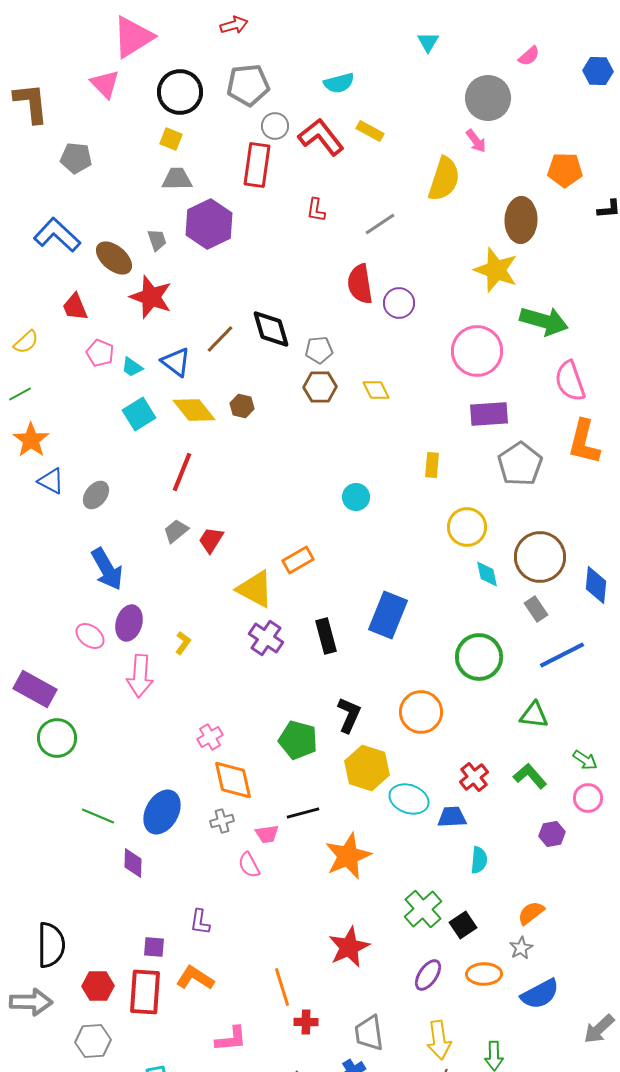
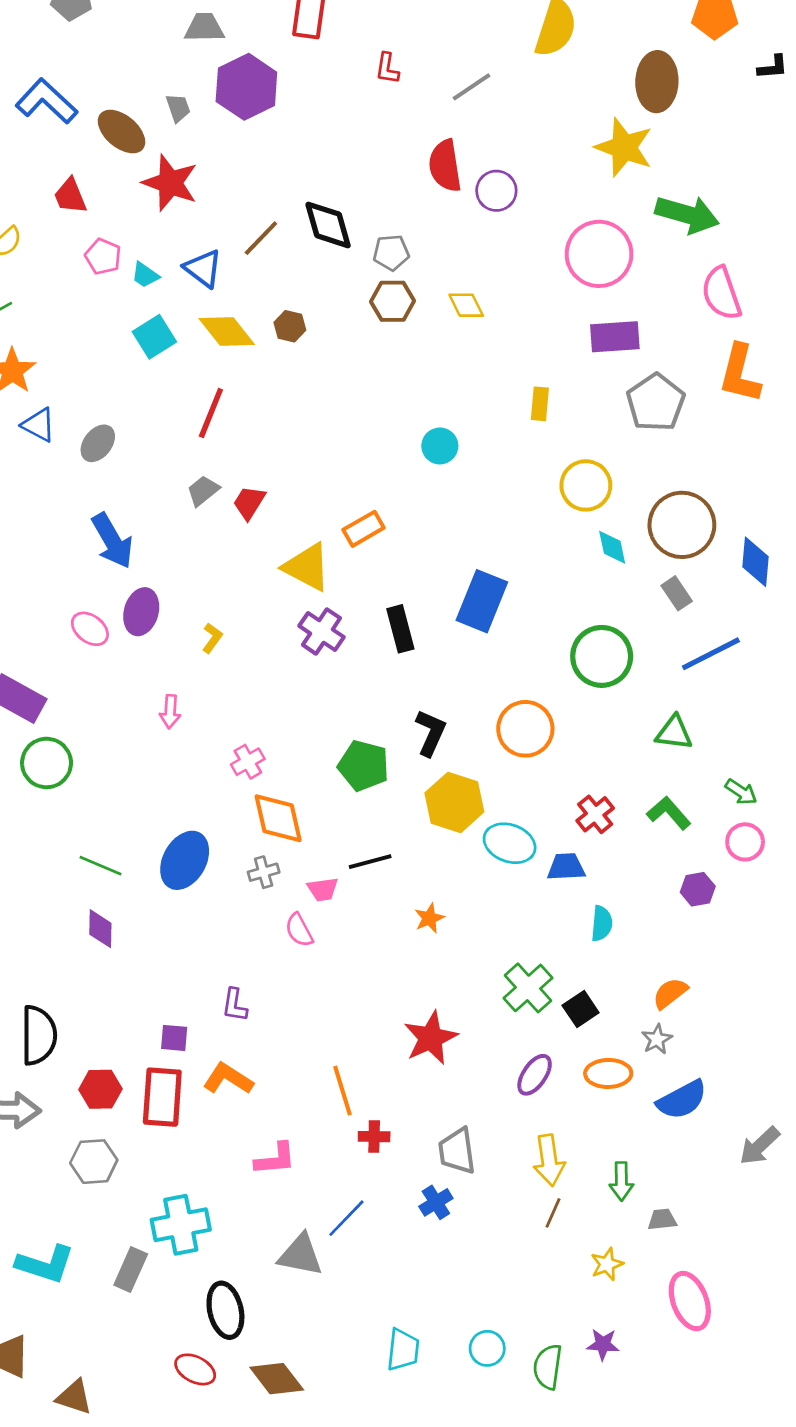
pink arrow: (140, 676) -> (170, 712), moved, size x0.6
orange star: (348, 856) -> (429, 918), size x0.5
purple diamond: (133, 863) -> (100, 929), moved

